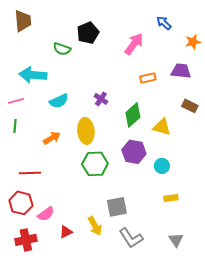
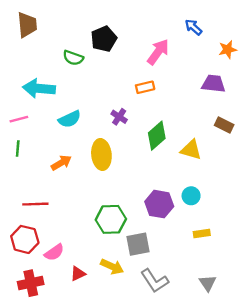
orange rectangle: (148, 78) -> (145, 87), moved
purple hexagon: (134, 152) -> (159, 204), moved
green hexagon: (95, 164) -> (111, 219), moved
yellow arrow: (95, 226) -> (112, 267), turned -36

